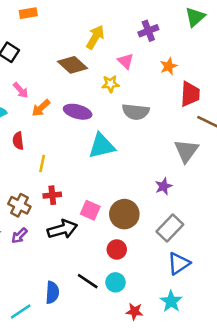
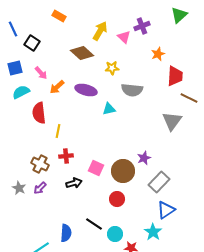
orange rectangle: (28, 13) -> (59, 16), moved, turned 40
pink triangle: (126, 61) -> (124, 37), moved
red semicircle: (18, 141) -> (39, 113), size x1.5
cyan triangle: (102, 146) -> (109, 109), moved, size x0.6
purple star: (164, 186) -> (144, 158), moved
black arrow: (62, 229) -> (74, 183), size x0.7
cyan circle: (115, 282) -> (115, 234), moved
cyan star: (171, 301) -> (153, 232), moved

